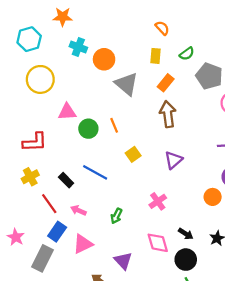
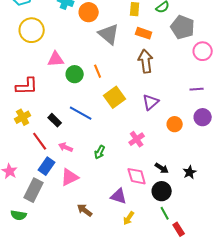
orange rectangle: (166, 83) -> (144, 33), turned 70
yellow square: (133, 154) -> (115, 97), size x1.5
orange circle: (213, 197) -> (175, 124), moved
purple triangle: (123, 261) -> (119, 196), moved, turned -30

